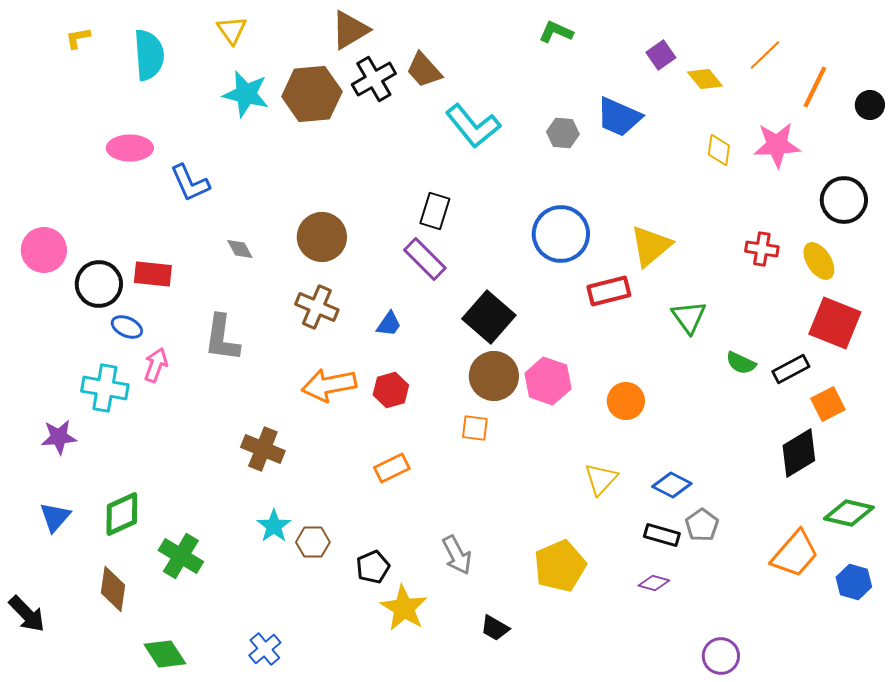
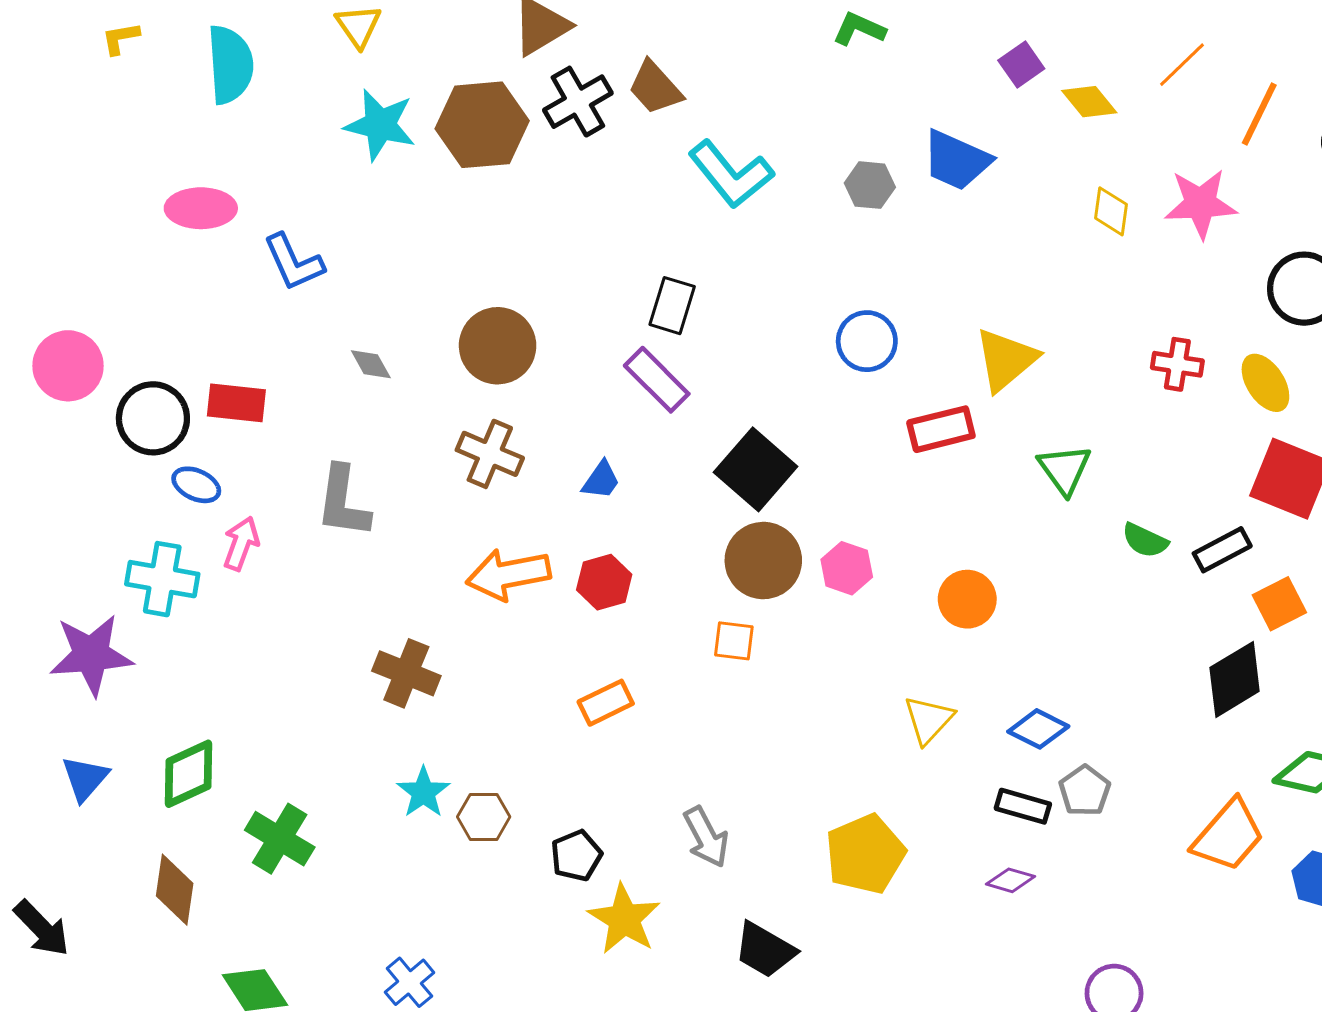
blue circle: (561, 234) -> (867, 341), size x0.7
pink hexagon: (548, 381) -> (847, 568), size x0.7
purple star: (59, 437) -> (91, 655), size x1.5
black trapezoid: (495, 628) -> (765, 950), size x1.4

